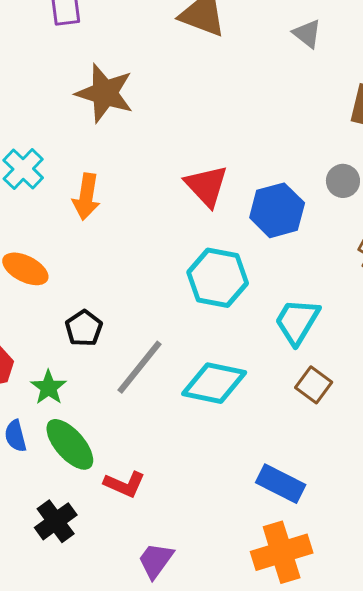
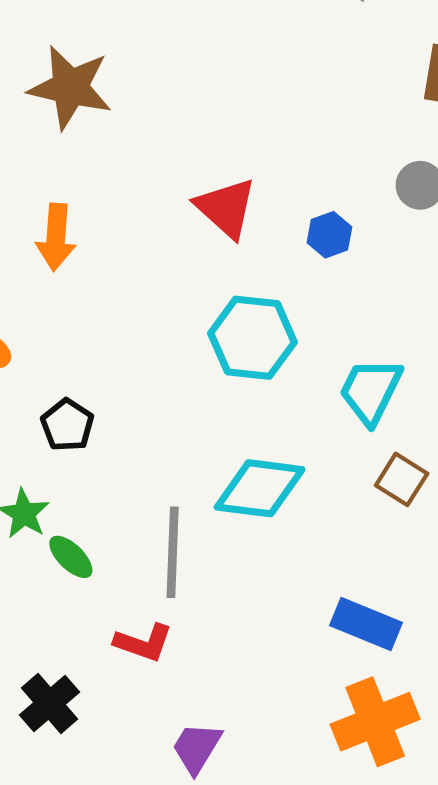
blue hexagon: (277, 210) -> (329, 235), size x0.6
gray line: (140, 367) -> (173, 552), moved, turned -32
green ellipse: (70, 444) -> (71, 557), moved, size x0.6

